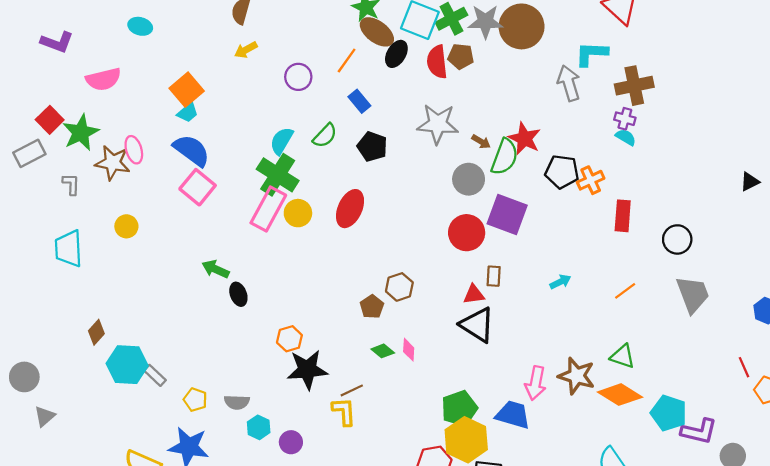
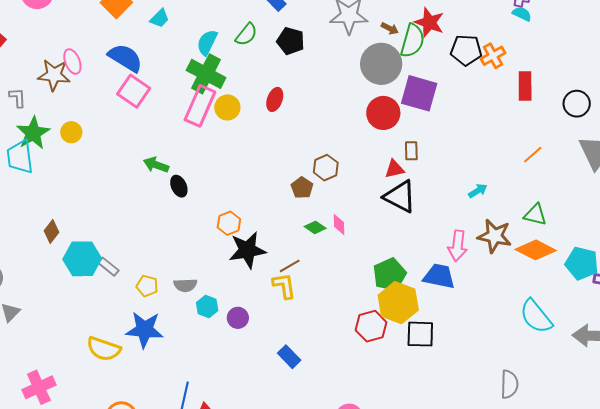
cyan trapezoid: (188, 112) -> (160, 18), moved
green star: (81, 133) -> (33, 133), moved
gray circle: (469, 179) -> (381, 64), size x1.4
red ellipse: (350, 209) -> (275, 99), size x0.7
cyan arrow: (560, 282) -> (478, 191), moved

